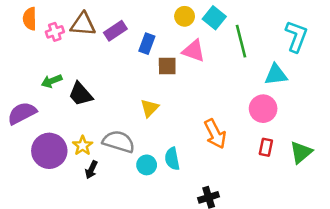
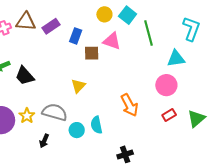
red rectangle: (266, 147) -> (169, 115), turned 48
black arrow: (91, 170) -> (44, 141), moved

